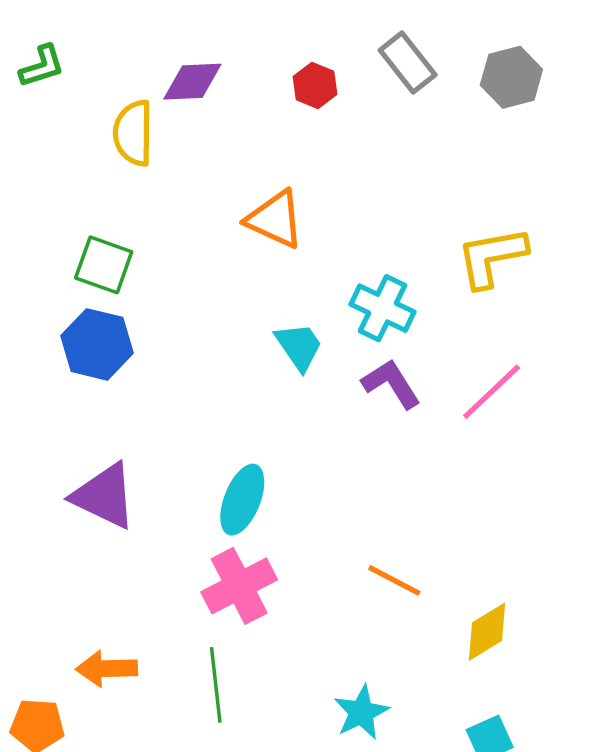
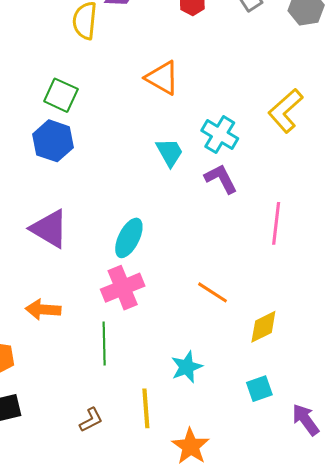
yellow L-shape: (492, 257) -> (285, 111), turned -36
pink line: (492, 392) -> (276, 223), moved, turned -45
orange arrow: (107, 669) -> (43, 310), moved

